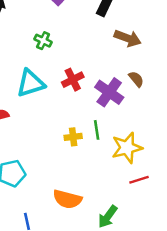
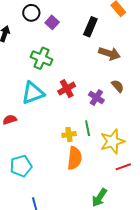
green cross: (43, 41) -> (42, 58), size x1.5
purple cross: (109, 92) -> (96, 98), size x0.7
orange semicircle: (67, 199) -> (75, 158), moved, turned -95

